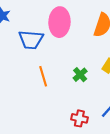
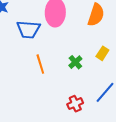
red cross: (79, 118) -> (75, 104), turned -35

